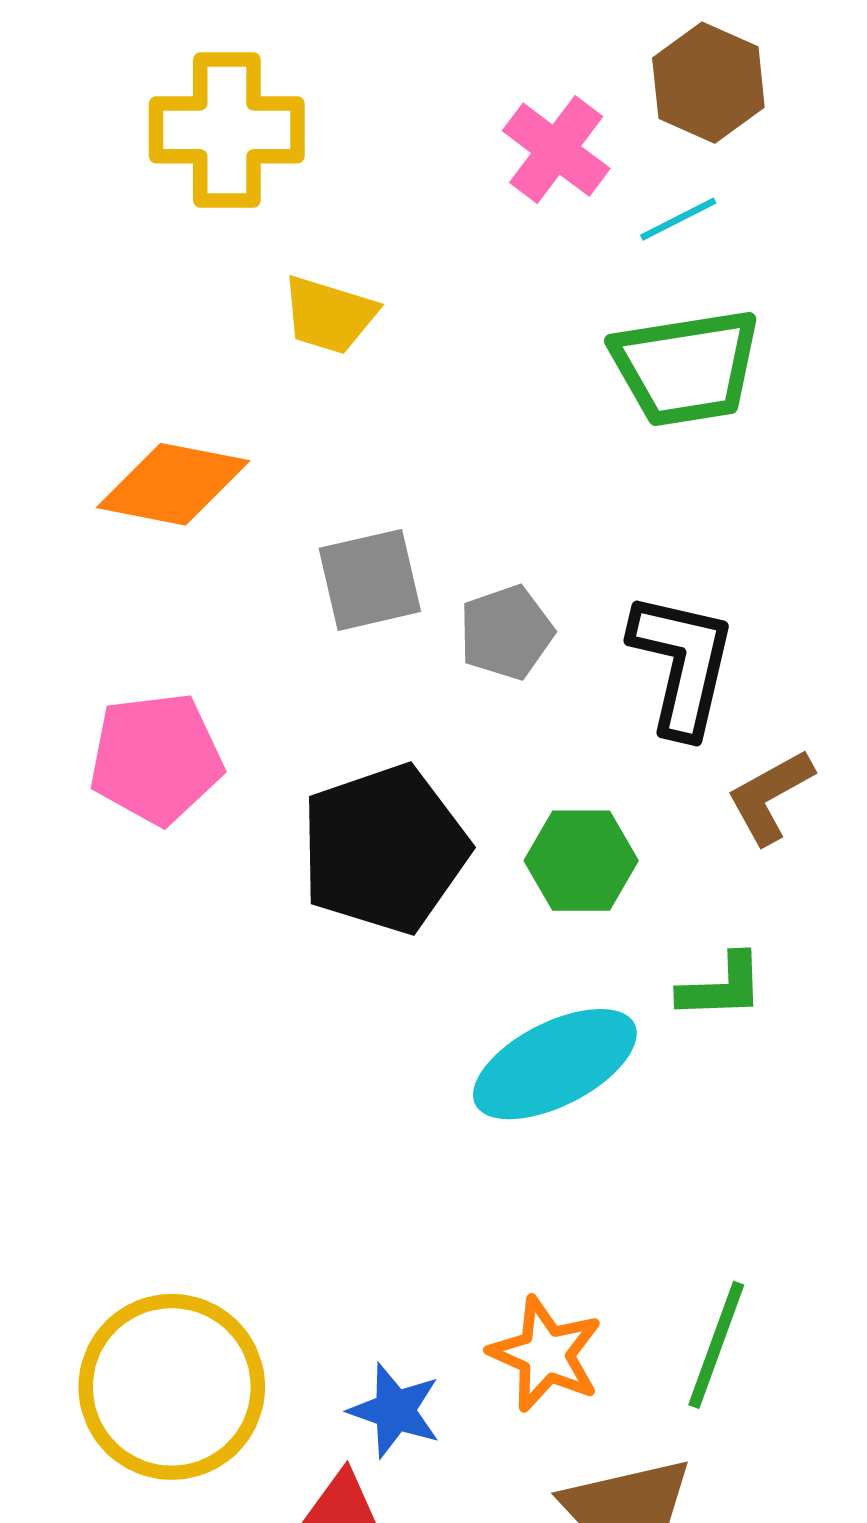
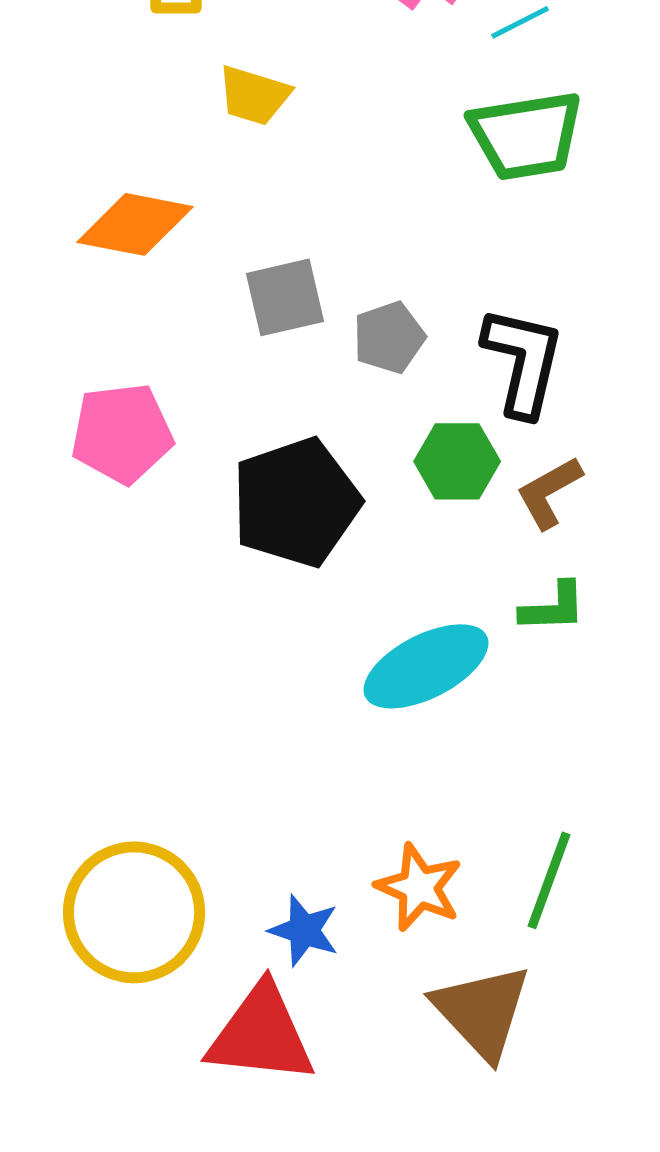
brown L-shape: (770, 796) -> (549, 492), moved
green hexagon: (581, 861) -> (457, 461), moved

